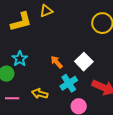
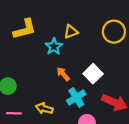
yellow triangle: (46, 11) -> (71, 32), moved
cyan star: (20, 59) -> (54, 47), moved

